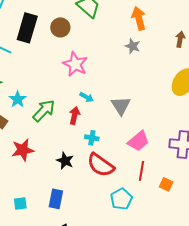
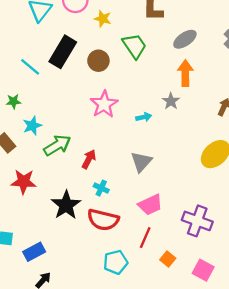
cyan arrow: (87, 97) -> (144, 117), moved, turned -56
black star: (65, 161) -> (66, 205), size x1.5
red semicircle: (101, 165) -> (103, 220), turned -36
blue rectangle: (56, 199) -> (34, 252), moved, turned 36

